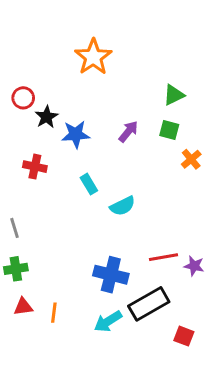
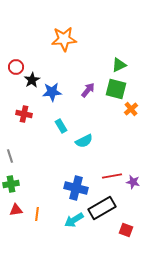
orange star: (93, 57) -> (64, 39), turned 30
green square: (169, 130) -> (116, 89), size x1.5

